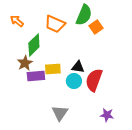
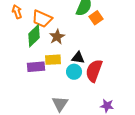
orange arrow: (17, 21) -> (17, 12), turned 32
orange trapezoid: (55, 24) -> (42, 19), moved
brown star: (25, 63) -> (57, 37), moved

